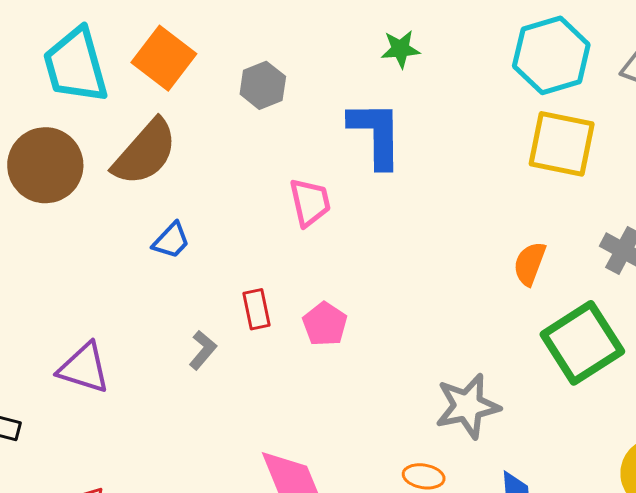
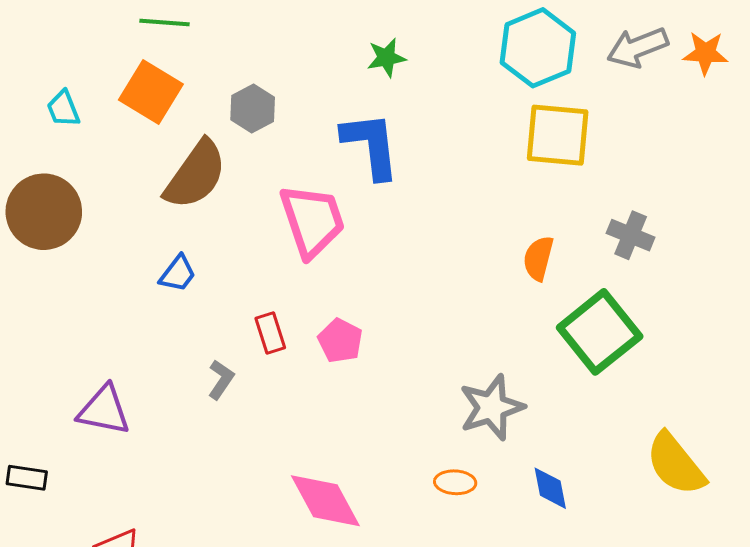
cyan trapezoid: (75, 65) -> (63, 109), size x0.5
brown semicircle: (145, 152) -> (196, 175), moved
pink trapezoid: (310, 202) -> (312, 221), size x1.5

